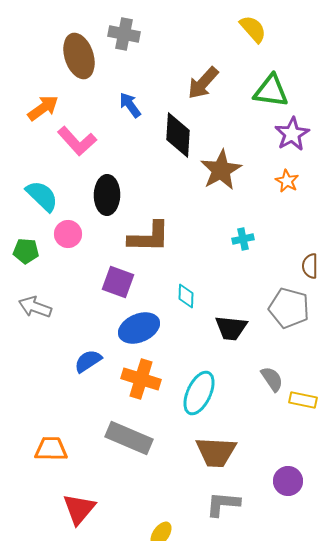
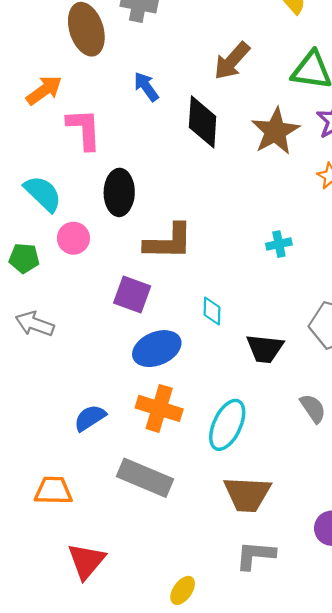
pink L-shape: (77, 141) -> (84, 129), turned -141
brown star: (221, 170) -> (275, 131), moved
blue semicircle: (88, 361) -> (90, 418), moved

